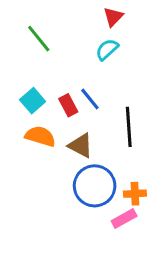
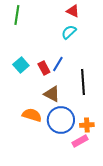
red triangle: (113, 17) -> (73, 11), turned -48
green line: (39, 39) -> (17, 15), moved, turned 48
blue line: (90, 99) -> (58, 64), turned 70
orange semicircle: (40, 136) -> (32, 115), moved

